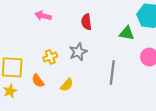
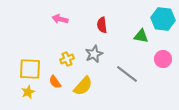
gray line: (112, 72) -> (127, 74), turned -60
yellow semicircle: (67, 85) -> (83, 86), size x1.5

